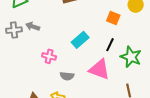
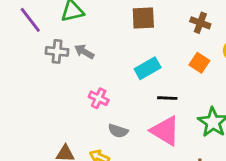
cyan rectangle: (80, 40) -> (148, 68), moved
black line: (110, 45) -> (167, 98), moved, turned 56

